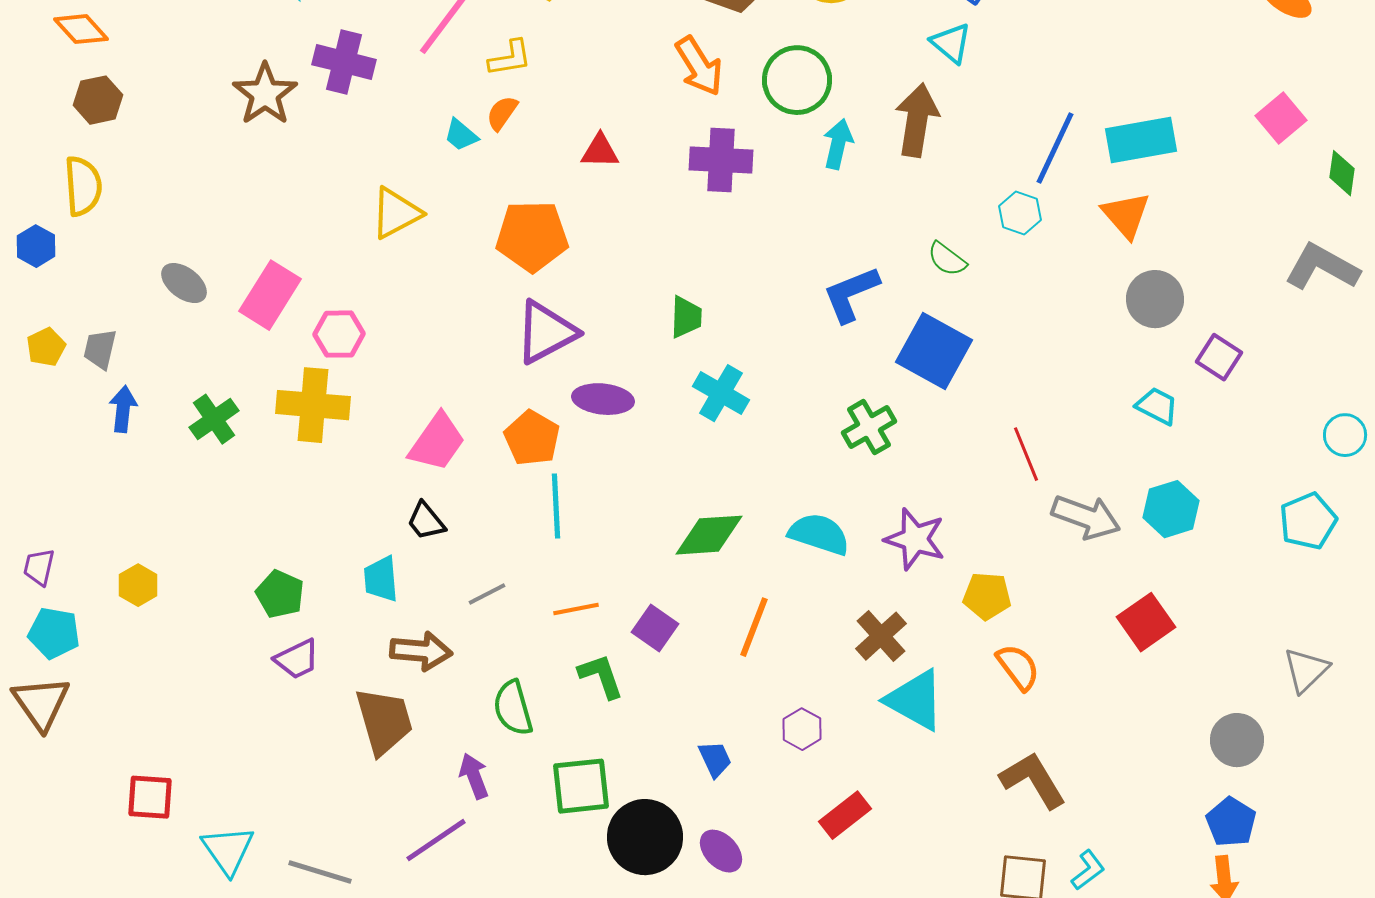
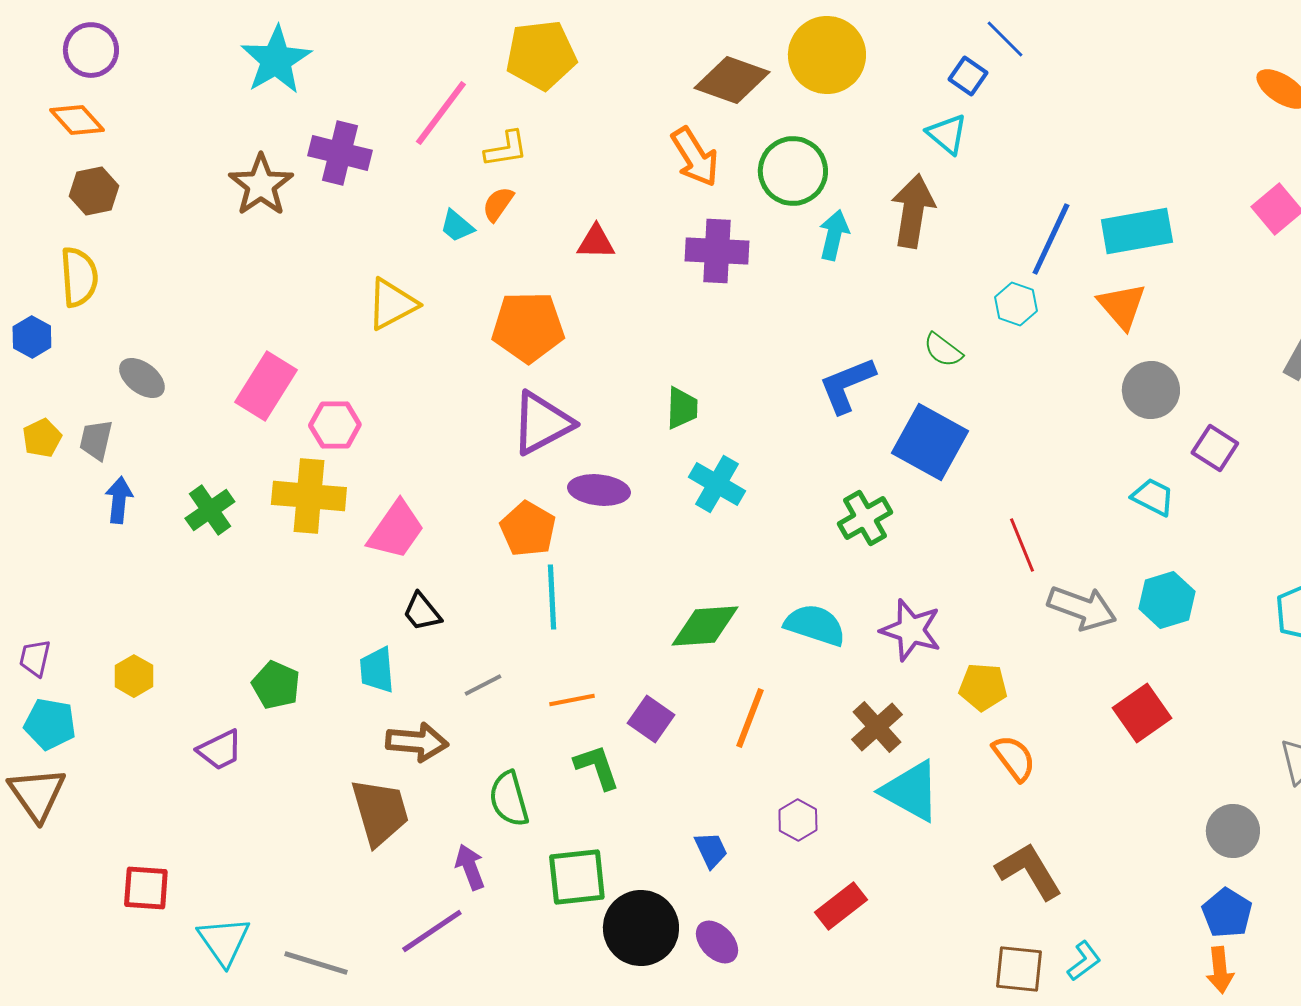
gray ellipse: (184, 283) -> (142, 378), moved
pink trapezoid: (437, 442) -> (396, 530), moved
purple trapezoid: (297, 659) -> (220, 750), moved

